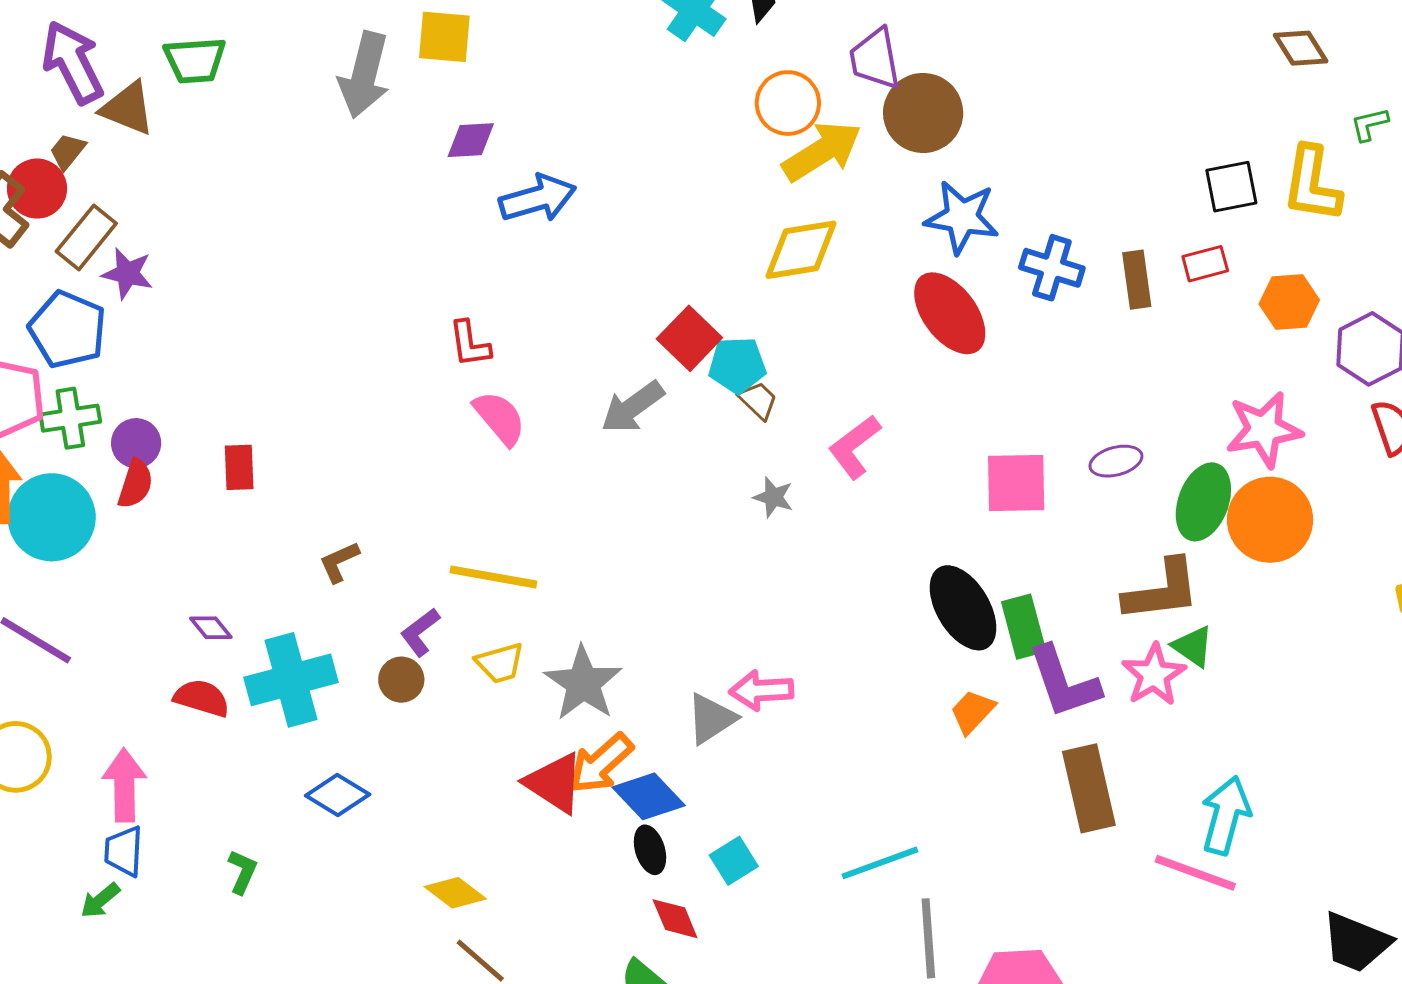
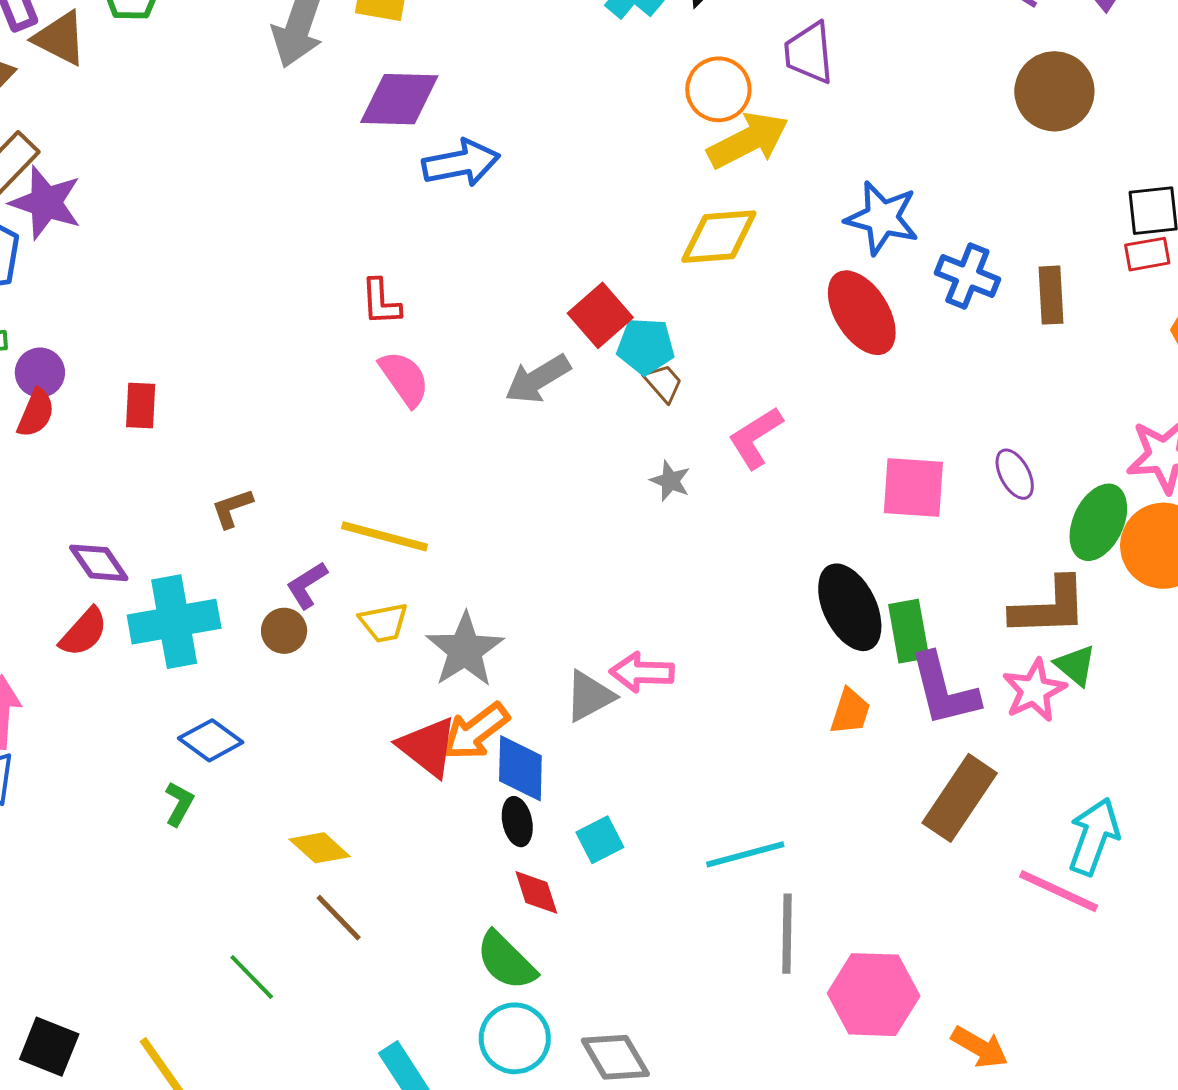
brown circle: (923, 113) -> (1054, 91), moved
purple diamond: (471, 140) -> (399, 99), size x1.6
red rectangle: (1205, 264) -> (1147, 254), moved
purple star: (127, 273) -> (46, 203), size x1.4
purple ellipse: (1116, 461) -> (1015, 474), turned 72
purple diamond: (211, 628) -> (99, 563), size x1.4
red semicircle: (202, 698) -> (84, 632), turned 110
orange trapezoid: (972, 712) -> (850, 712), turned 150
brown rectangle: (1089, 788) -> (960, 798), turned 42
blue diamond: (649, 796) -> (520, 768), turned 40
green L-shape: (242, 872) -> (179, 804), moved

